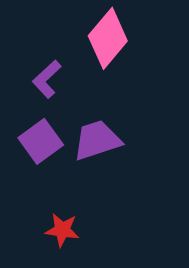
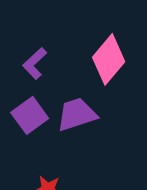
pink diamond: (108, 38) -> (109, 59), moved

